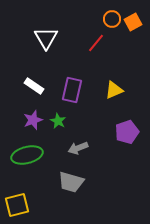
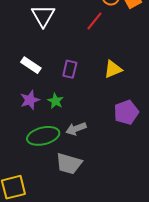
purple rectangle: (72, 90) -> (70, 69), size x0.7
green ellipse: (27, 155) -> (43, 136), moved

